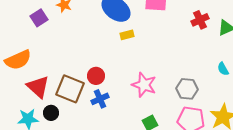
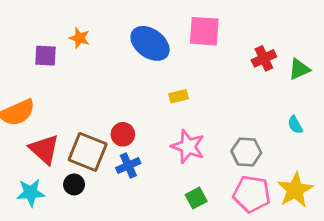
purple square: (39, 18) -> (46, 56), turned 36
yellow rectangle: (127, 35) -> (178, 96), moved
black circle: (51, 113) -> (74, 184), moved

